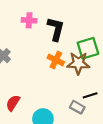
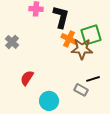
orange cross: (56, 60) -> (69, 39), moved
red semicircle: (13, 103) -> (27, 78), moved

